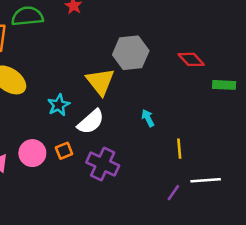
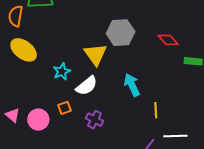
cyan arrow: (148, 118) -> (132, 85), size x1.6
pink circle: (32, 153) -> (38, 120), moved
purple cross: (103, 164) -> (95, 120), size x0.7

